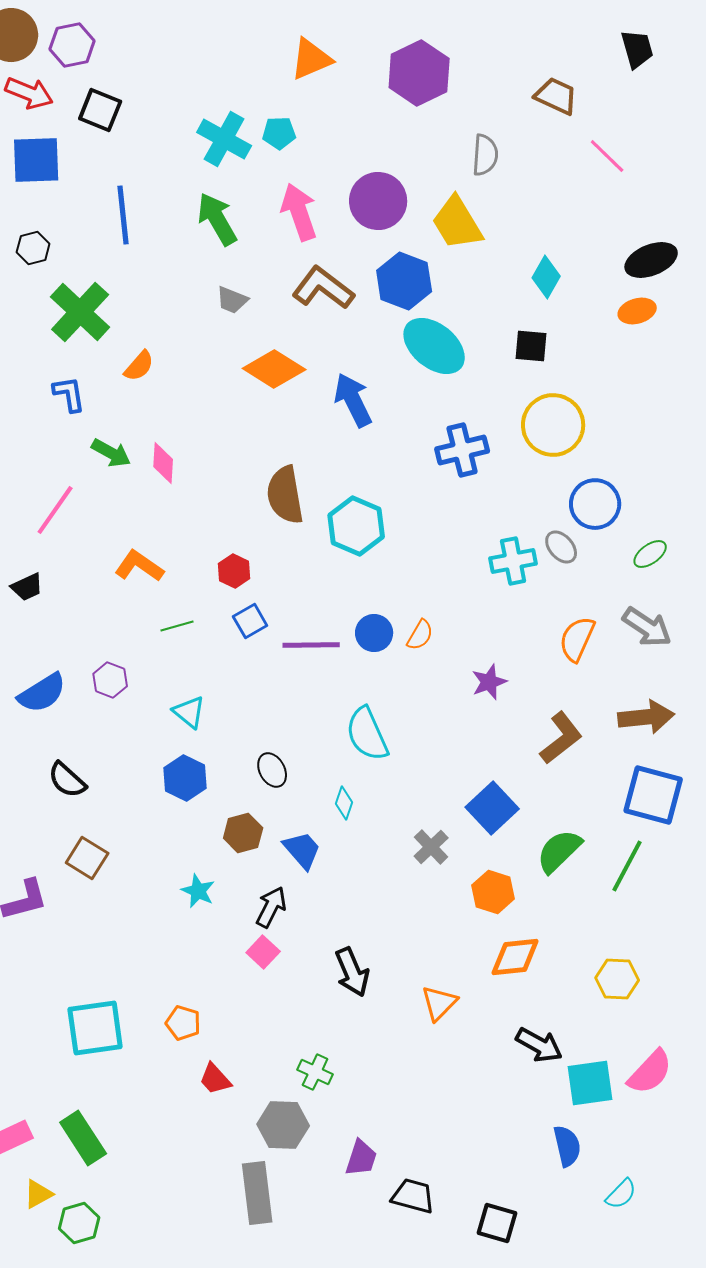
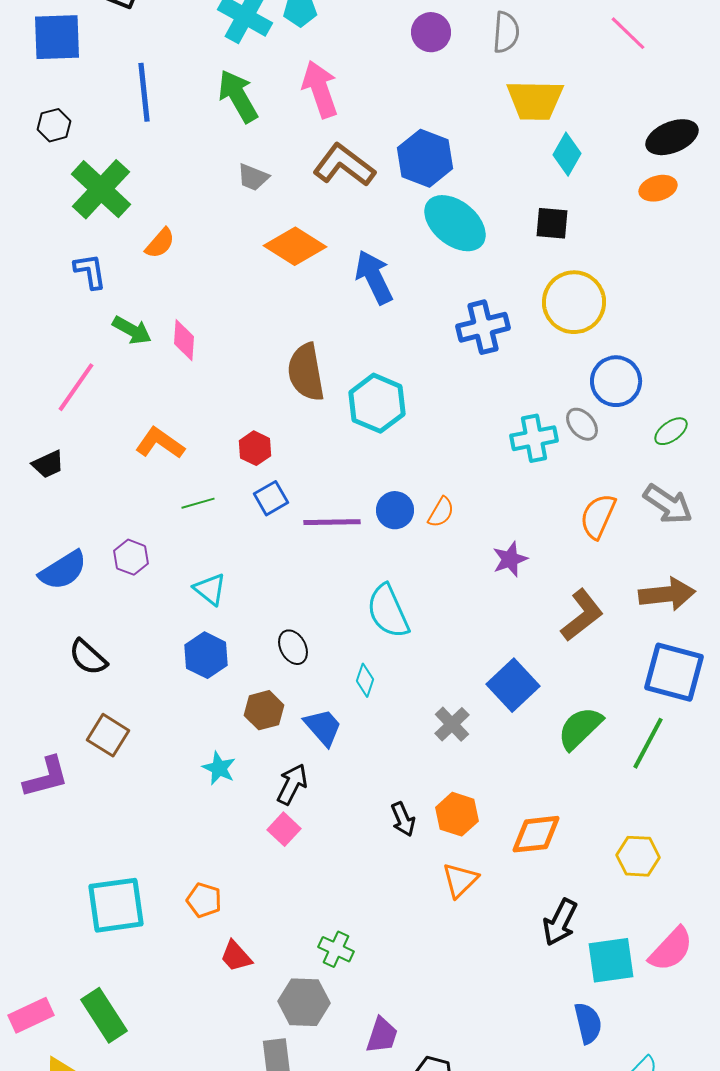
purple circle: (378, 201) -> (431, 32), moved, size x0.7
yellow trapezoid: (457, 223) -> (535, 100), moved, turned -58
orange hexagon: (493, 892) -> (457, 814), moved
black arrow: (352, 972) -> (403, 819), moved, size x0.7
black arrow: (539, 1045) -> (560, 922), turned 87

